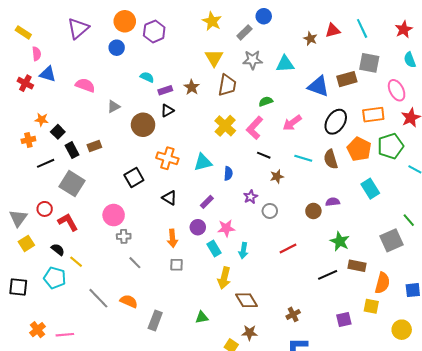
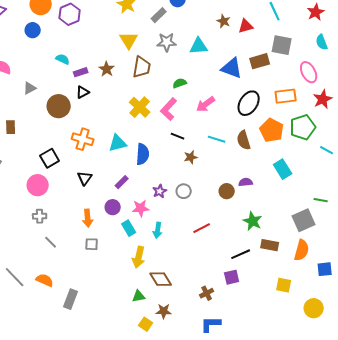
red triangle: (333, 30) -> (246, 26), moved
brown rectangle: (94, 146) -> (11, 127), turned -72
blue semicircle: (228, 173) -> (143, 154), size x1.5
purple star: (251, 197) -> (160, 191), moved
black triangle: (169, 198) -> (85, 178), turned 35
pink circle: (114, 215) -> (38, 185), moved
green line: (409, 220) -> (321, 200), turned -40
orange semicircle: (382, 283) -> (302, 250), moved
green triangle: (202, 317) -> (139, 296), moved
purple square: (344, 320) -> (232, 277), moved

